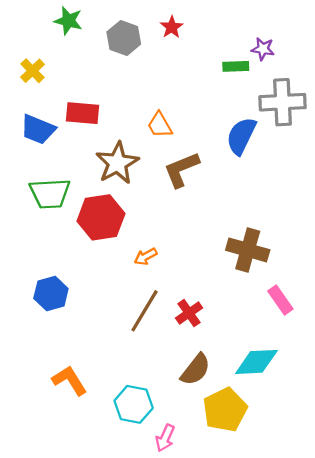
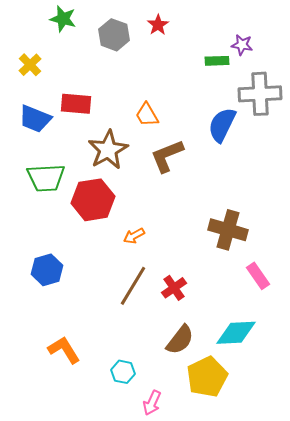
cyan hexagon: (134, 404) -> (123, 372), size x0.7

